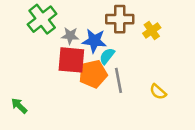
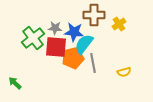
green cross: (42, 19) -> (33, 38), moved
cyan semicircle: (107, 56) -> (84, 44), size x1.5
yellow semicircle: (158, 92) -> (124, 72), turned -56

